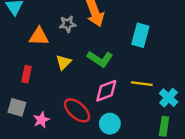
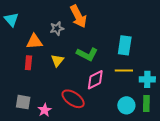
cyan rectangle: (140, 35) -> (125, 45), moved
red rectangle: (26, 74) -> (28, 63), moved
cyan cross: (169, 98) -> (147, 79), turned -35
cyan circle: (110, 124) -> (126, 105), moved

